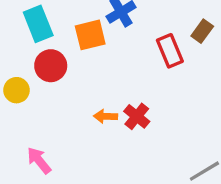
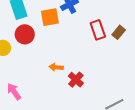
brown rectangle: (202, 31) -> (119, 32), moved
red cross: (137, 116) -> (76, 80), moved

